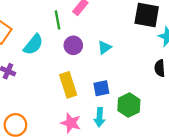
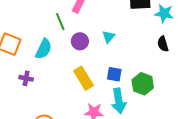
blue square: (101, 88) -> (114, 74), turned 35
cyan arrow: (100, 117) -> (119, 101), size x1.4

